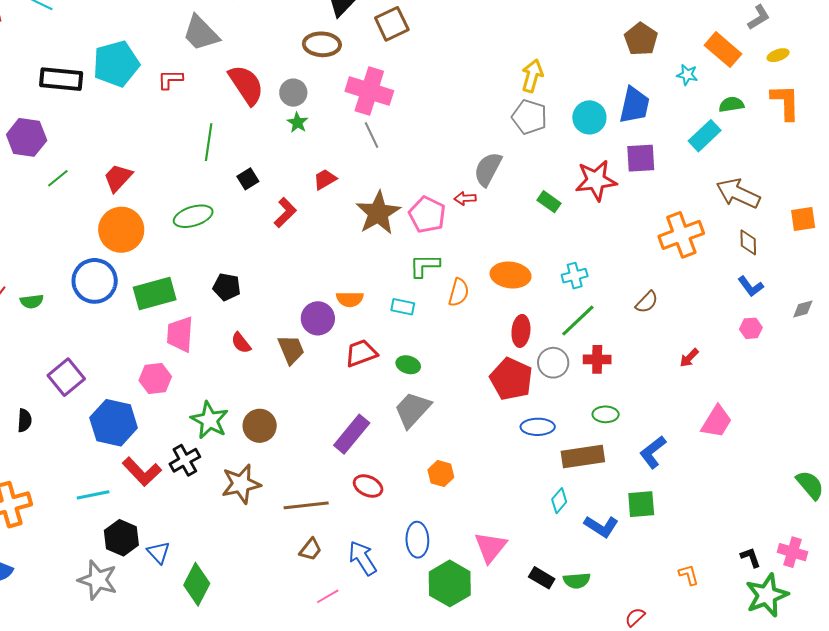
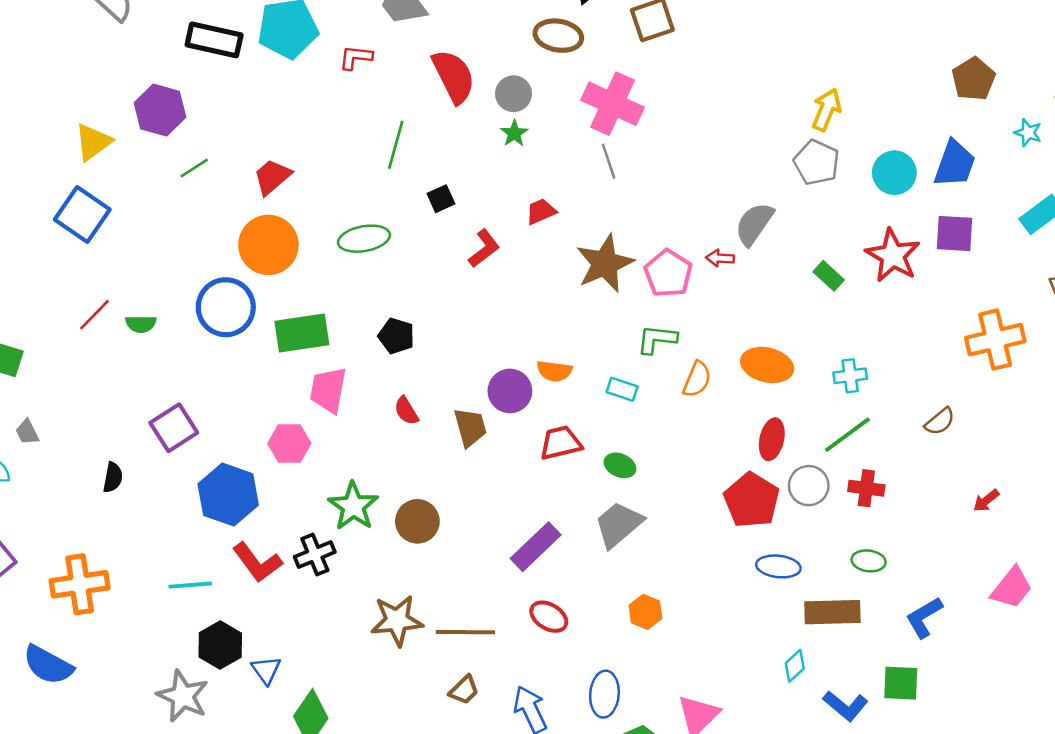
red star: (596, 180) -> (893, 255), turned 30
brown star: (241, 484) -> (397, 620), moved

